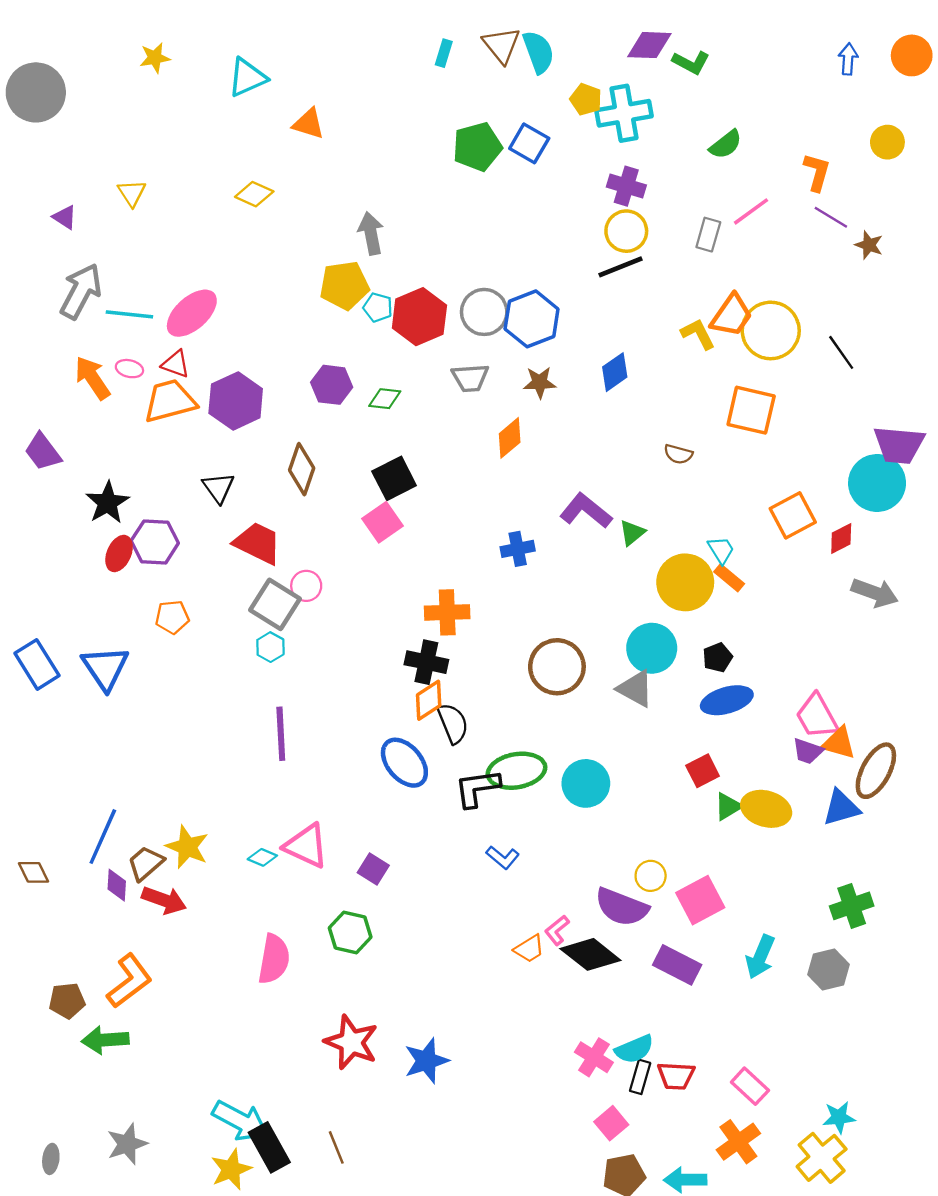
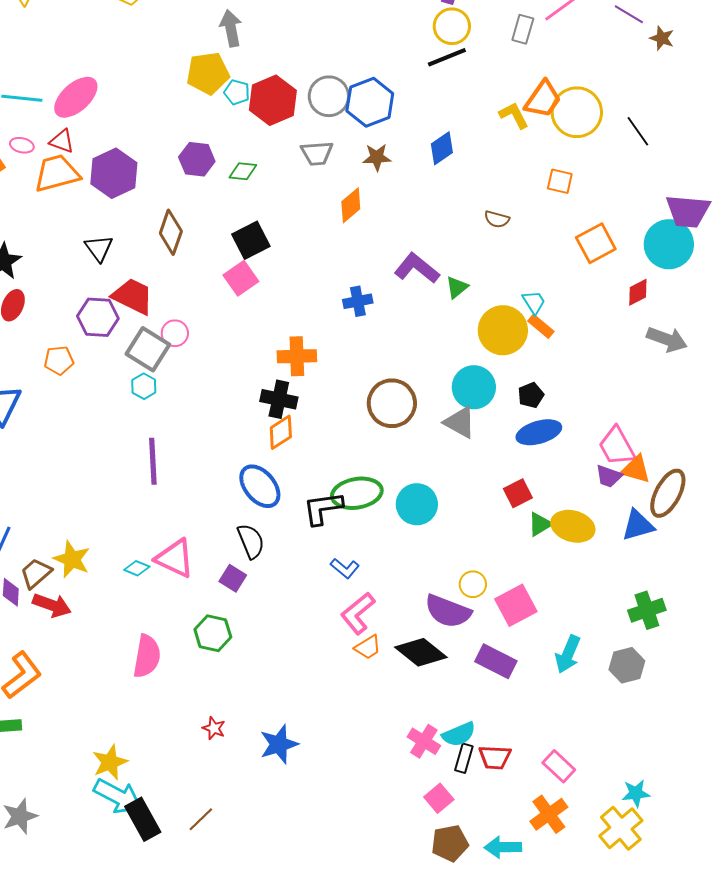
orange square: (751, 410) -> (560, 181), size x0.6
orange square: (793, 515) -> (596, 243), moved
purple hexagon: (155, 542) -> (98, 317), moved
black semicircle: (453, 723) -> (251, 541), moved
pink L-shape: (557, 930) -> (358, 613), moved, size x1.6
red star: (351, 1042) -> (214, 728), size x0.5
brown line: (336, 1147) -> (201, 819), turned 68
yellow star: (231, 1169) -> (110, 762), moved

